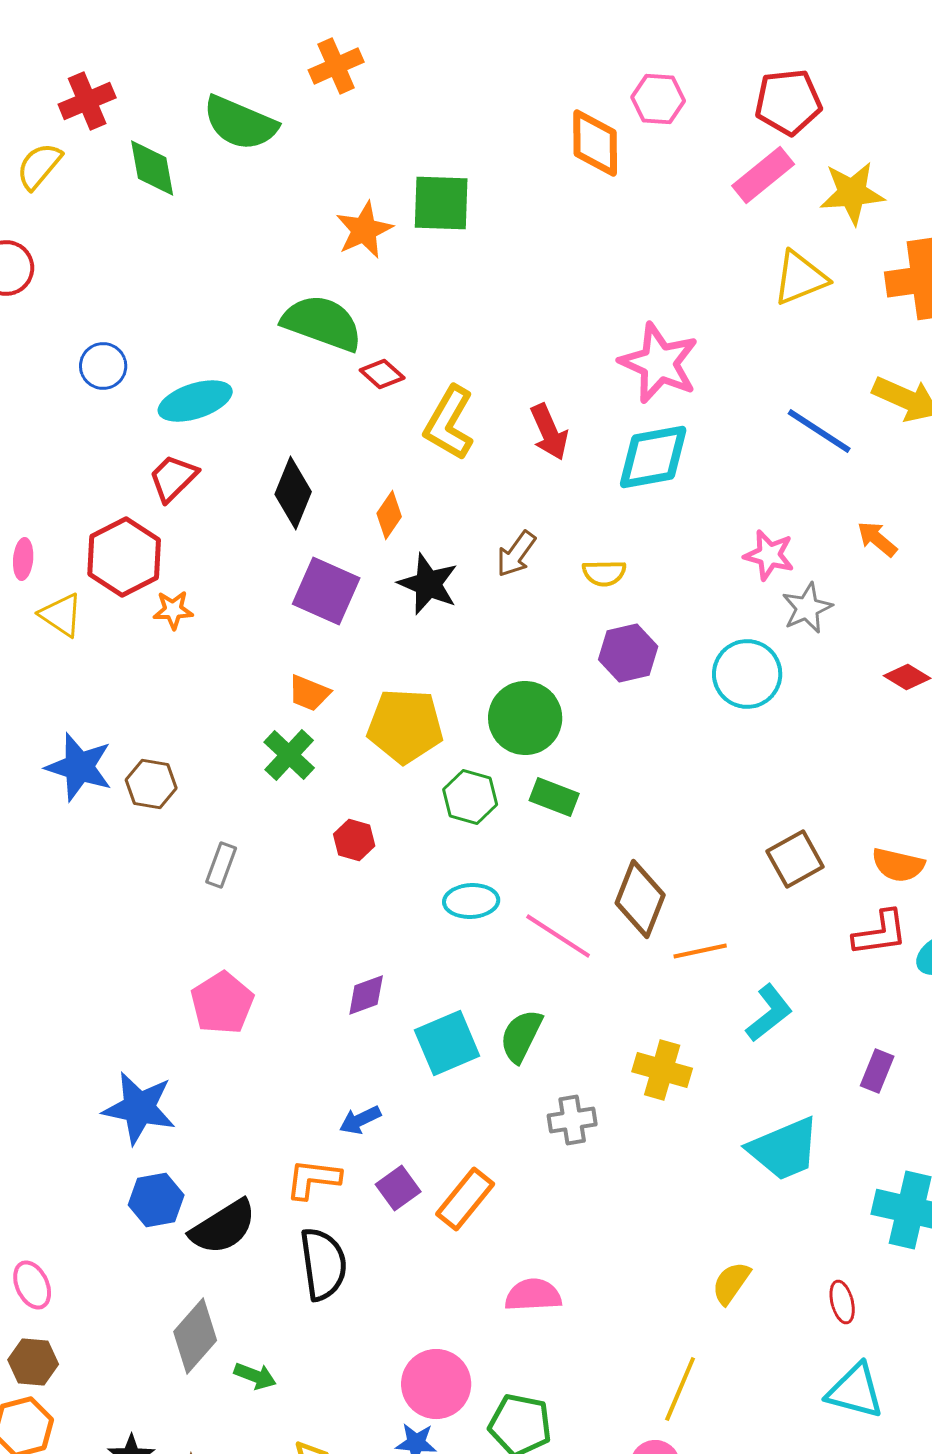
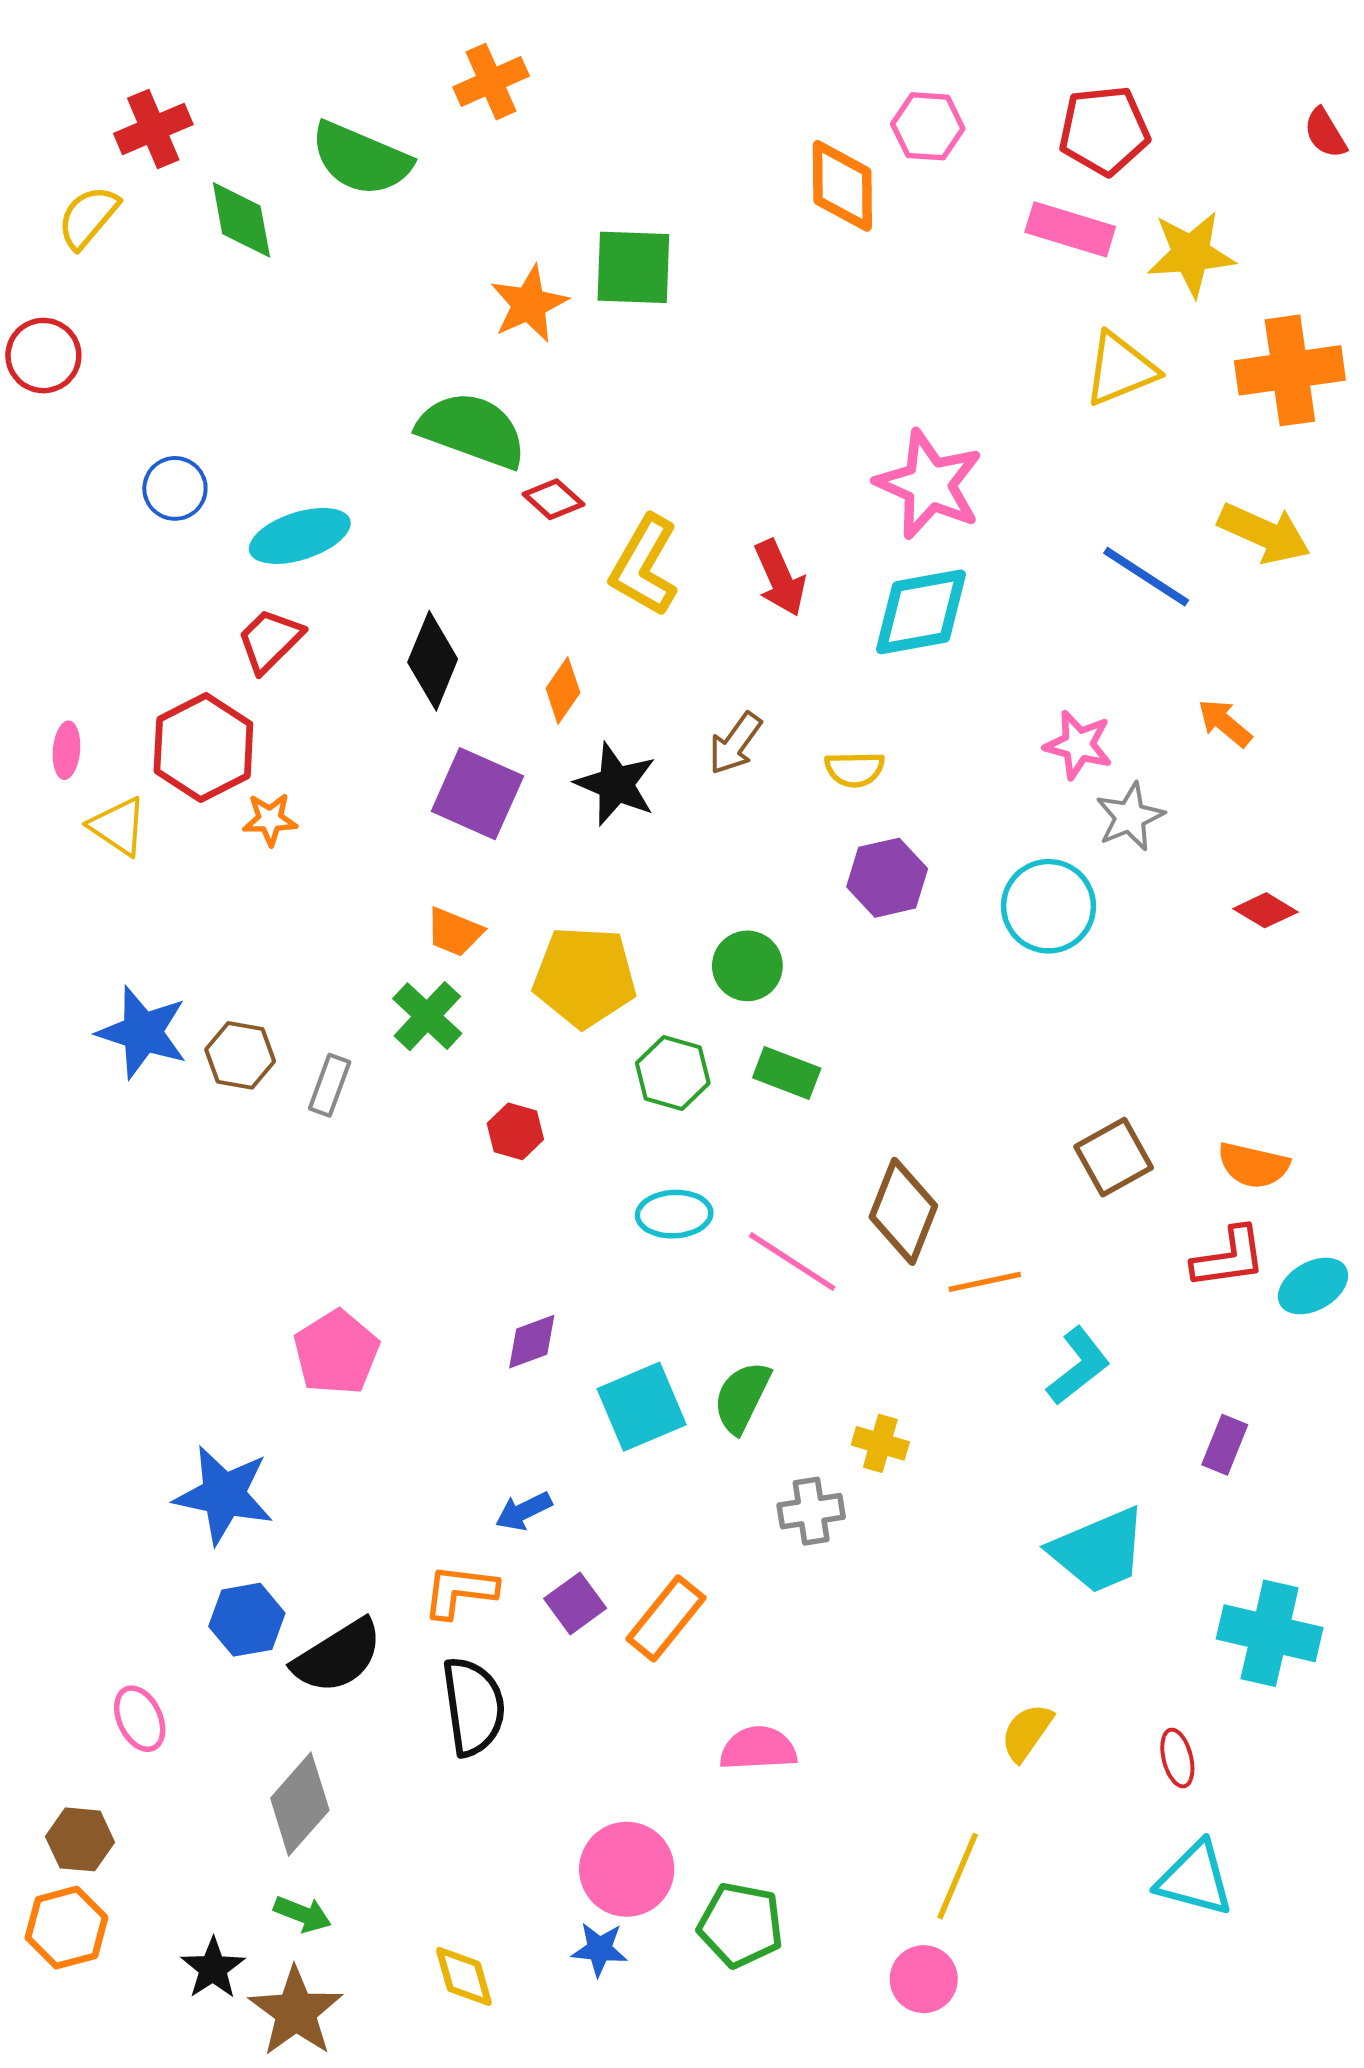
pink rectangle: (763, 175) -> (1070, 229), turned 56
green circle: (525, 718) -> (747, 966), size x0.7
gray rectangle: (221, 865) -> (330, 1085), moved
yellow cross: (662, 1070) -> (880, 1443), moved, size x0.7
pink ellipse: (32, 1285) -> (140, 1719), moved
green arrow: (255, 1376) -> (302, 1914), moved

